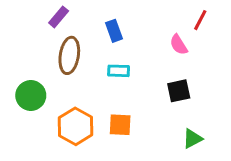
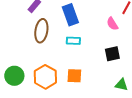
blue rectangle: (114, 31) -> (70, 15), size x1.5
green circle: (31, 95) -> (14, 76), moved
green triangle: (193, 139) -> (121, 85), turned 40

